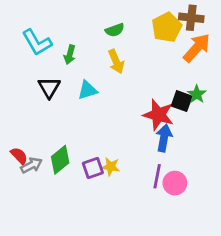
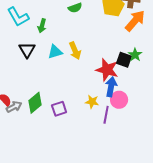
yellow arrow: (116, 61) -> (75, 51), moved
yellow star: (111, 167) -> (92, 102), moved
pink circle: (175, 183) -> (119, 100), moved

